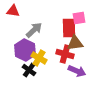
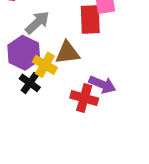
brown triangle: (75, 43) -> (68, 53), moved
red cross: (65, 54) -> (84, 98), moved

